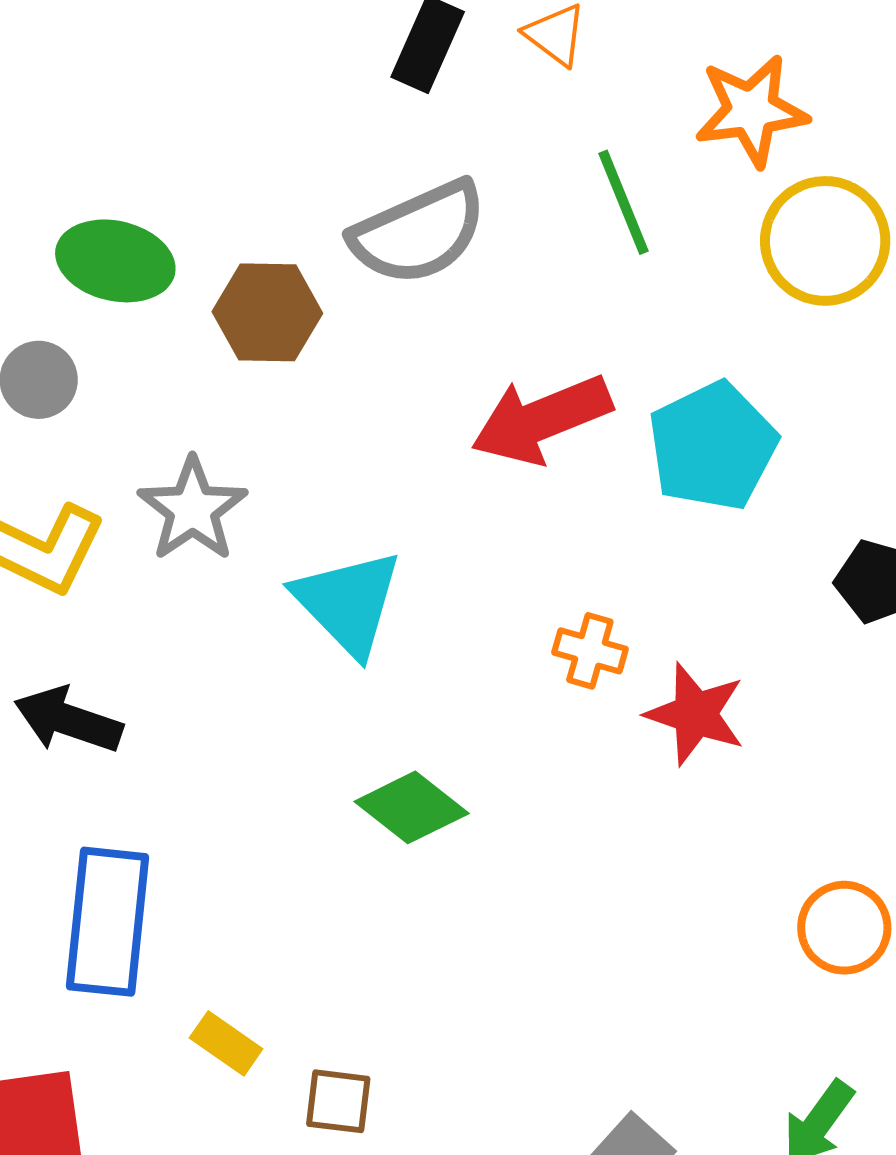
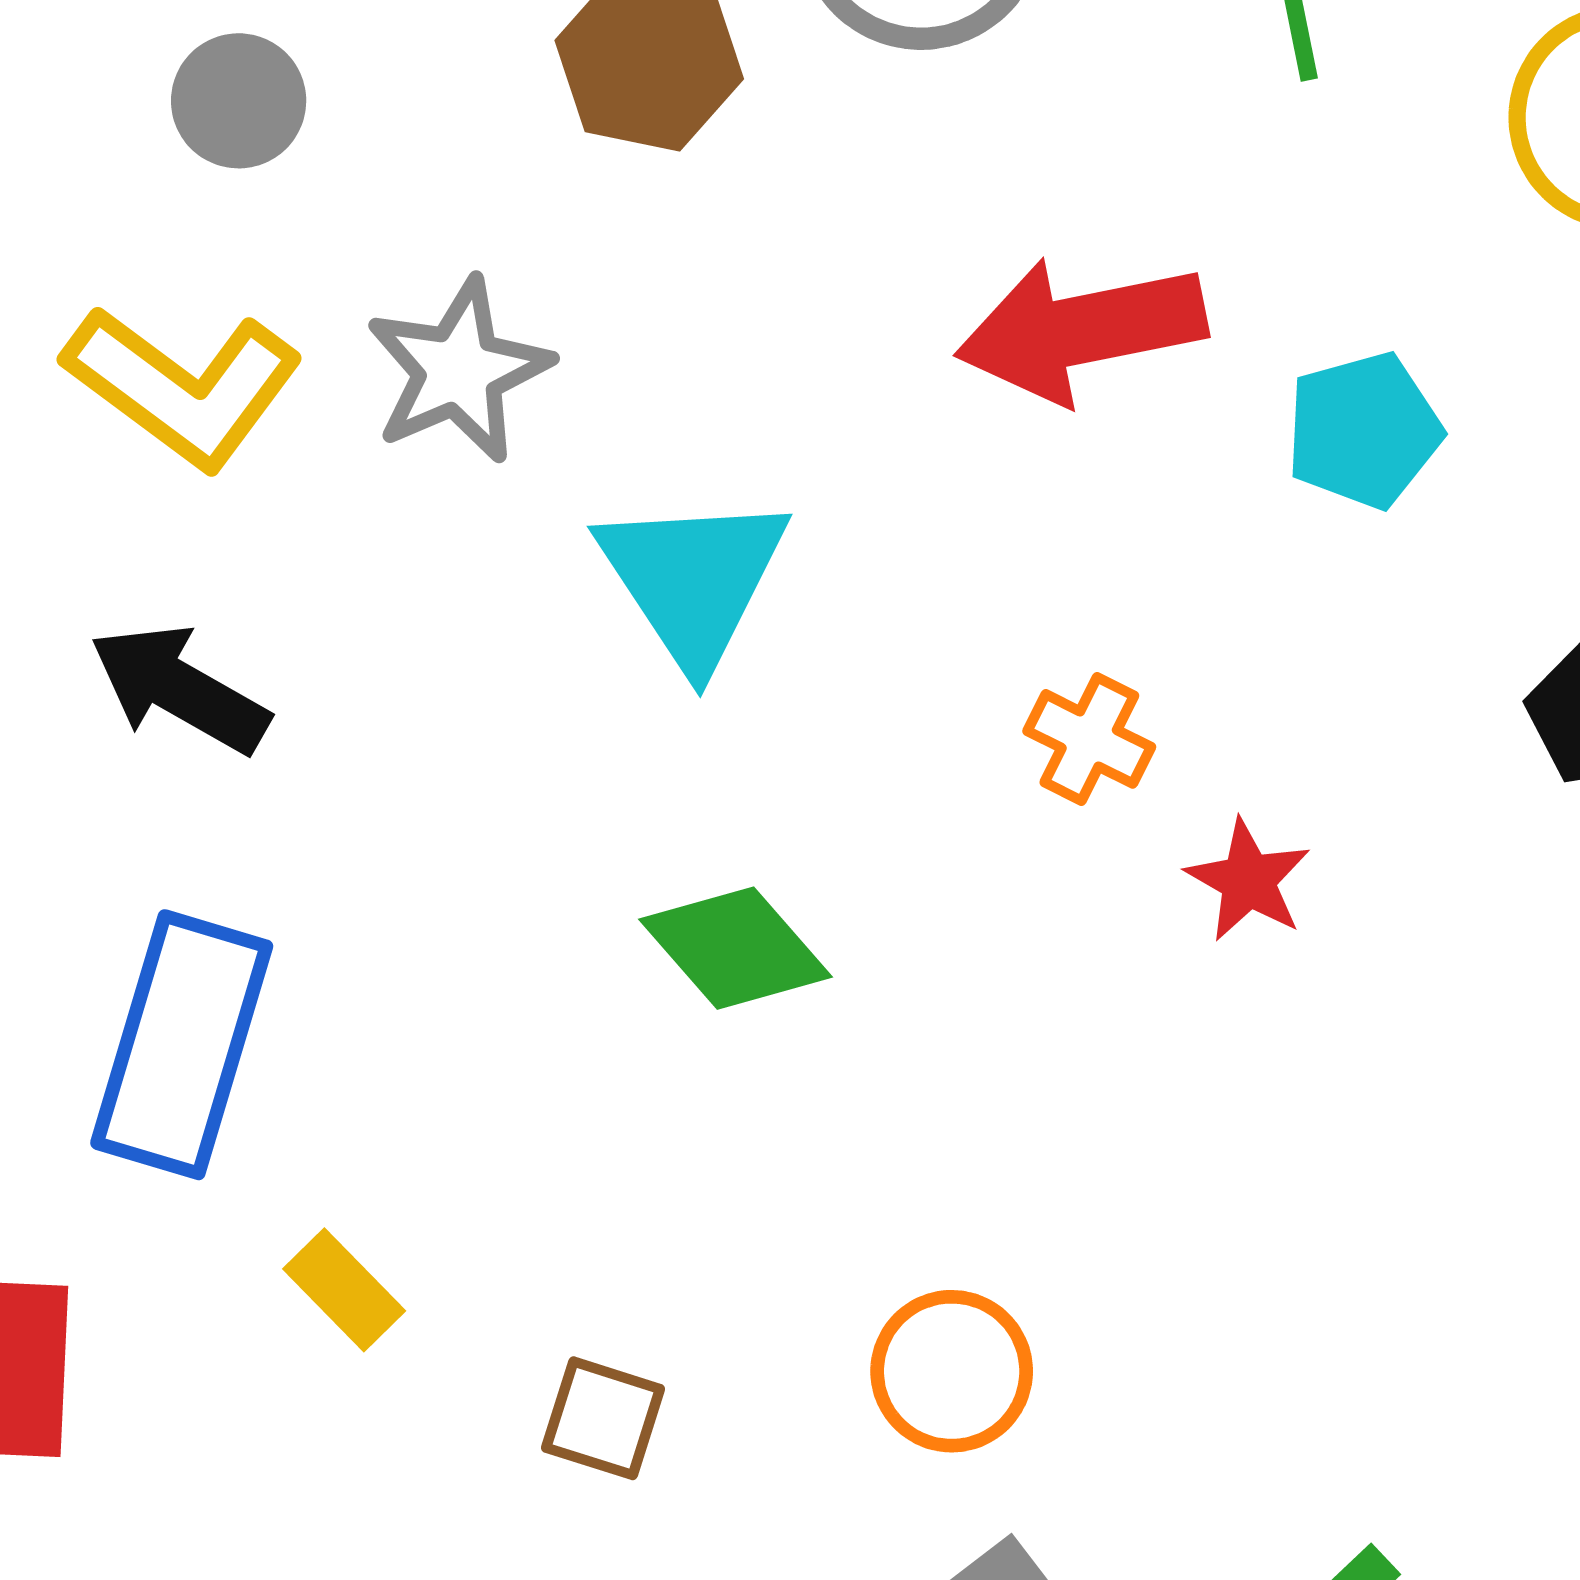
cyan pentagon: (713, 446) -> (1364, 430), size x0.7
red star: (695, 714) -> (1248, 880), size x0.7
orange circle: (844, 928) -> (952, 1371), moved
brown square: (338, 1101) -> (603, 1418), moved

